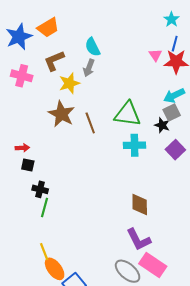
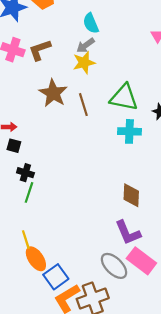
brown L-shape: (54, 61) -> (40, 50), moved
gray arrow: (89, 68) -> (86, 45), turned 30
yellow star: (69, 83) -> (84, 63), moved

